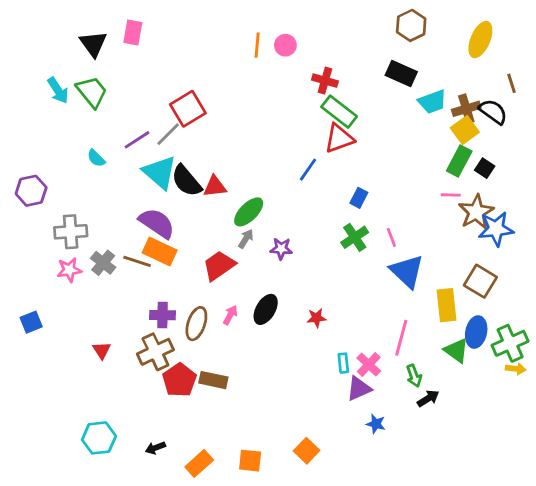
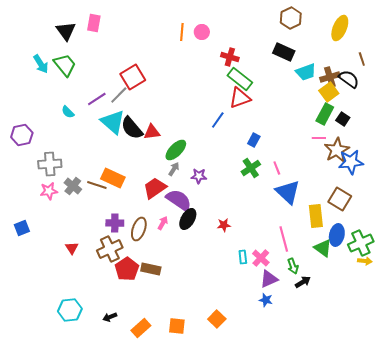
purple semicircle: (157, 223) -> (179, 200), moved
pink line: (401, 338) -> (284, 239), turned -30
purple triangle: (359, 389) -> (269, 279), moved

